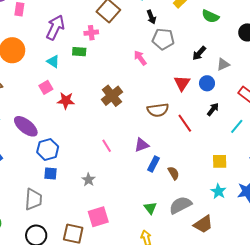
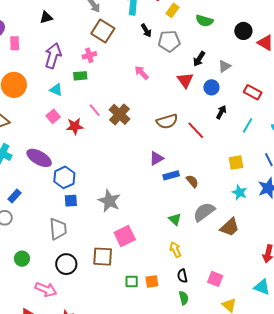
gray pentagon: (163, 39) -> (169, 41), moved
red triangle: (182, 83) -> (185, 80), moved
pink line: (107, 146) -> (95, 110), moved
blue rectangle: (154, 164) -> (171, 175), turned 56
gray star: (88, 180) -> (109, 201), size x1.6

